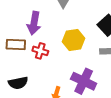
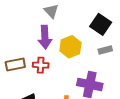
purple arrow: (34, 23) -> (45, 37), moved

